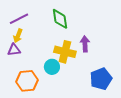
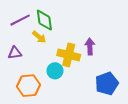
green diamond: (60, 19) -> (44, 20), moved
yellow arrow: (18, 36) -> (39, 37), moved, turned -72

